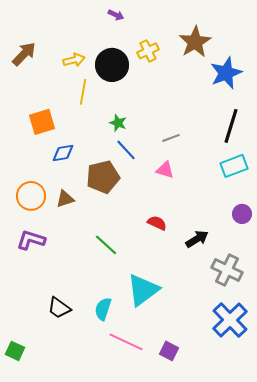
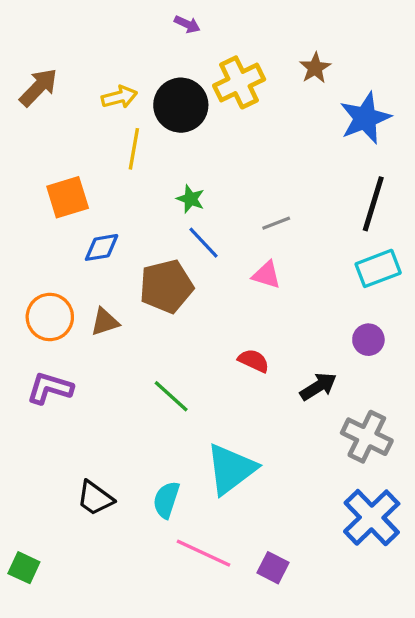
brown star: (195, 42) -> (315, 68), size x0.6
yellow cross: (148, 51) -> (239, 82), size x1.4
purple circle: (242, 214) -> (368, 340), moved

